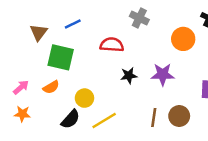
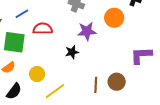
red semicircle: (112, 45) -> (43, 29), moved
purple star: (163, 74) -> (87, 31), moved
black semicircle: (70, 119) -> (14, 91), moved

